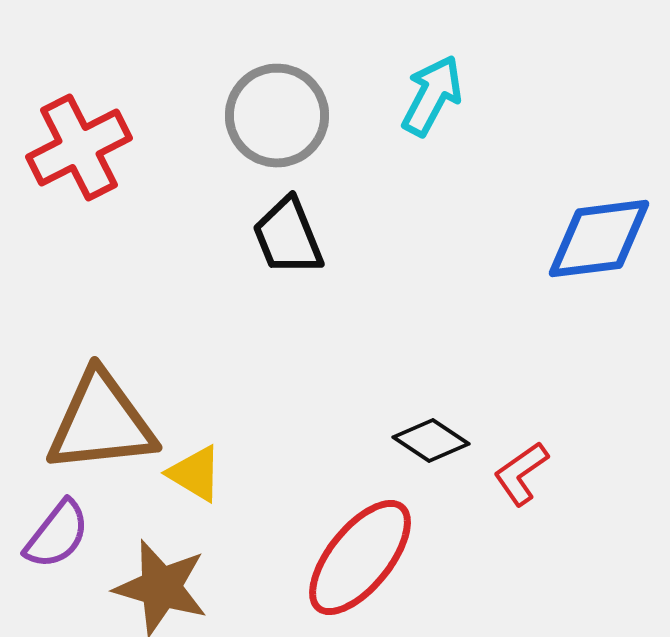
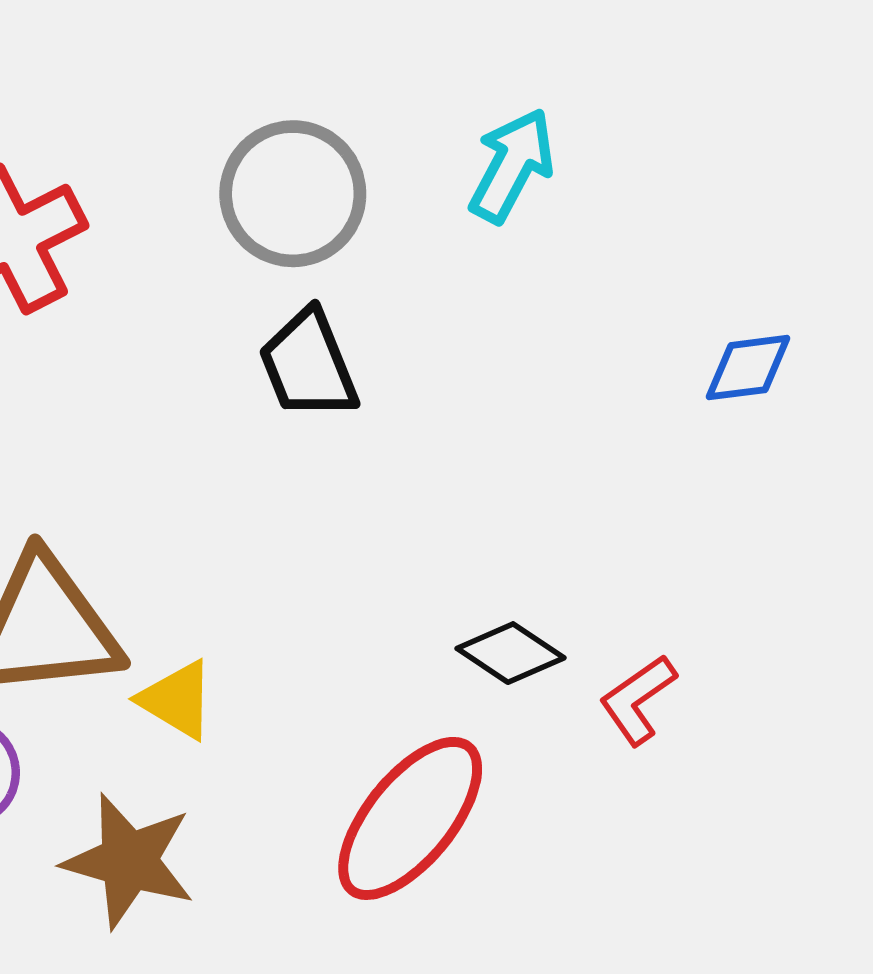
blue diamond: (599, 239) -> (748, 368), size x0.6

